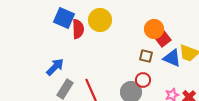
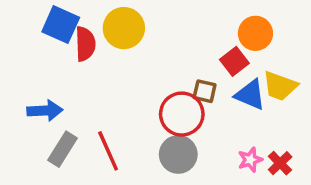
orange circle: (154, 29) -> (255, 33), moved
blue arrow: (55, 67) -> (45, 111), turned 42
red circle: (143, 80) -> (182, 114), moved, size x1.6

